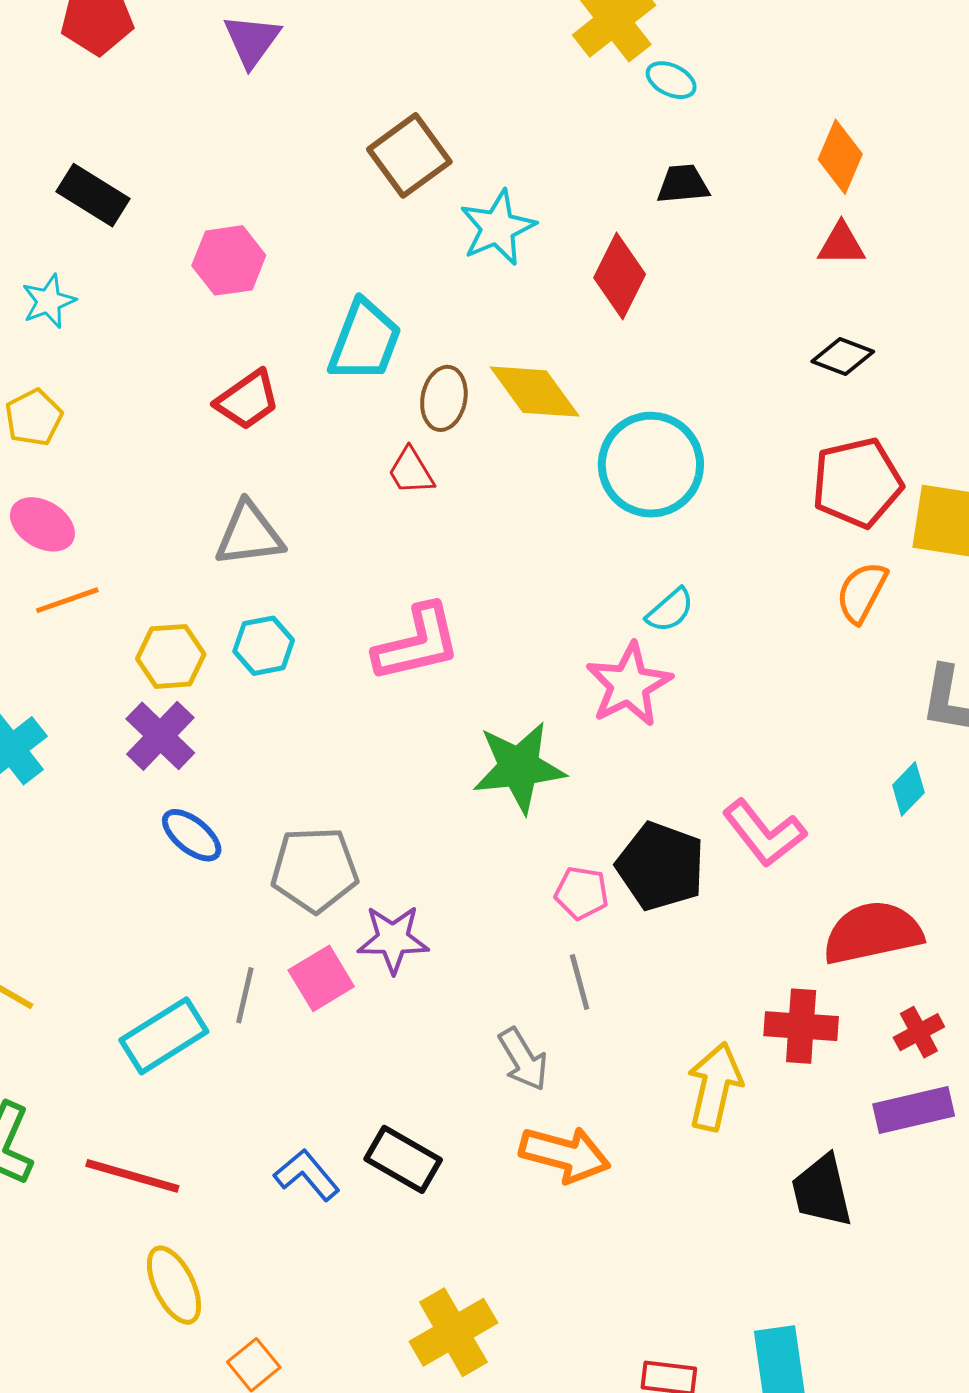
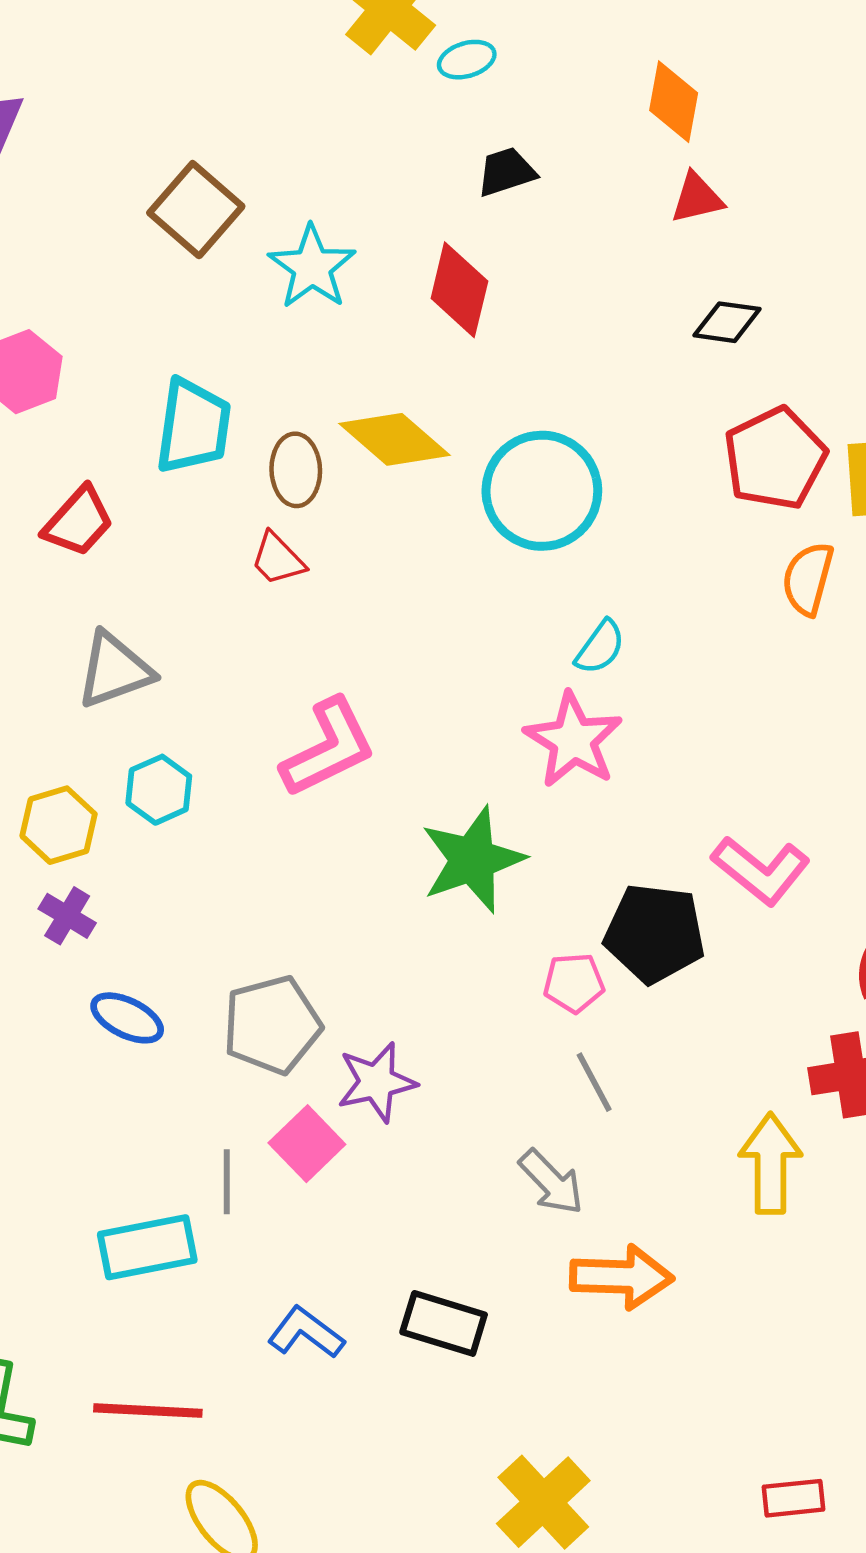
cyan ellipse: (671, 80) -> (467, 60), turned -30
purple cross: (160, 736) -> (67, 916), size x0.7
cyan rectangle: (164, 1036) -> (147, 1247), turned 34
blue L-shape: (307, 1175) -> (306, 1333), moved

